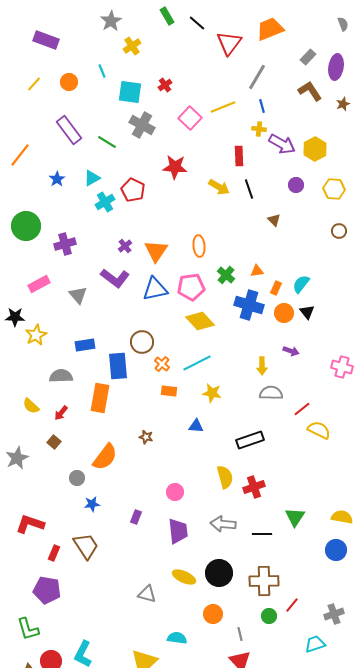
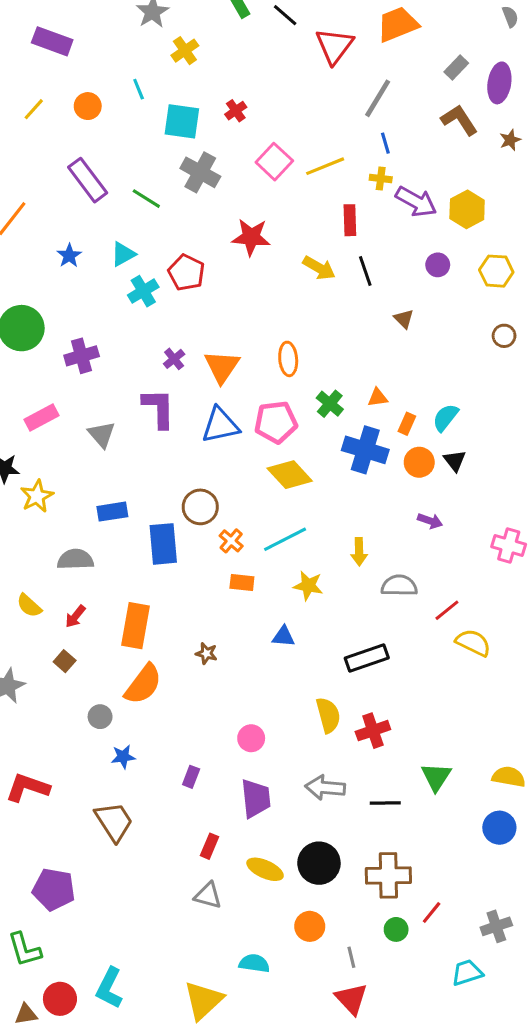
yellow line: (223, 107) -> (325, 166), moved
purple L-shape: (115, 278) -> (159, 408), turned -128
yellow arrow: (262, 366) -> (359, 552), moved
orange rectangle: (100, 398) -> (136, 626), moved
red rectangle: (54, 553) -> (210, 846), moved

